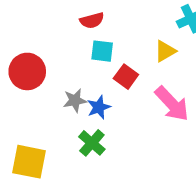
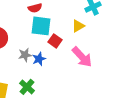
cyan square: (102, 51) -> (41, 26), size x1.5
green cross: (92, 143) -> (27, 87), moved

